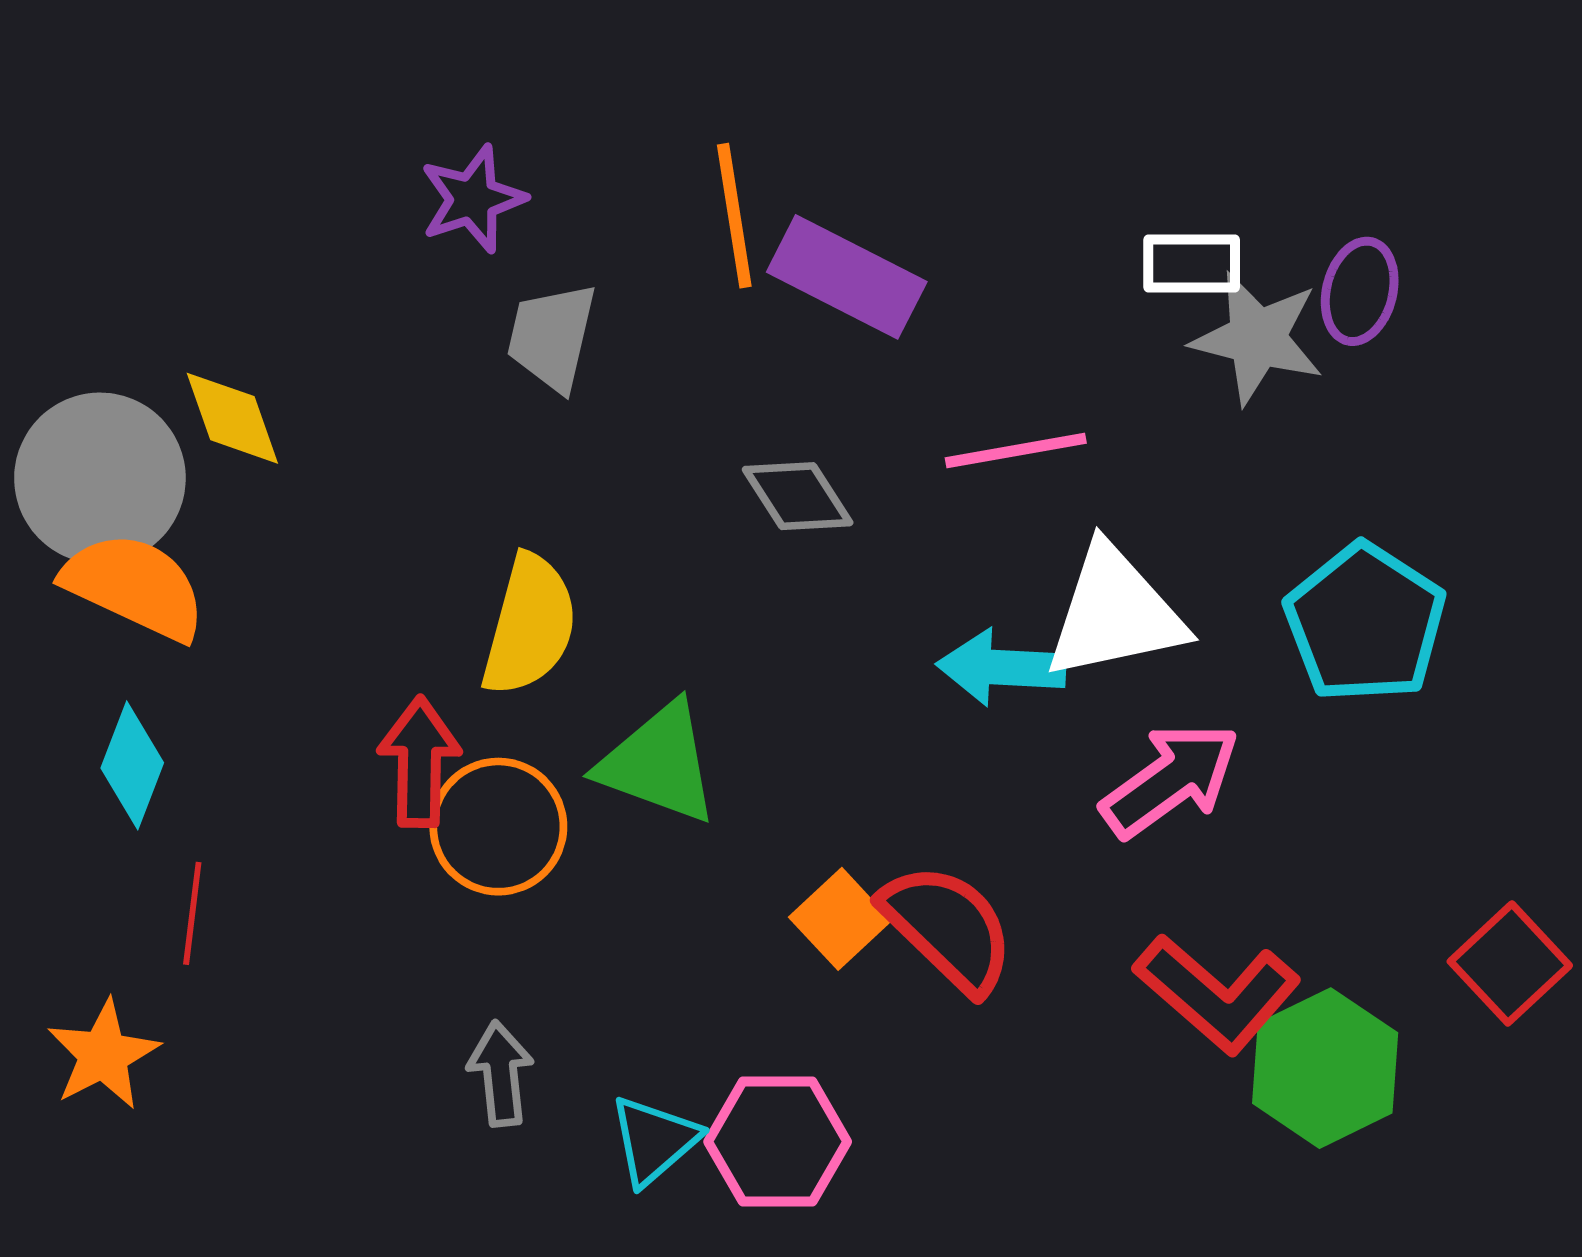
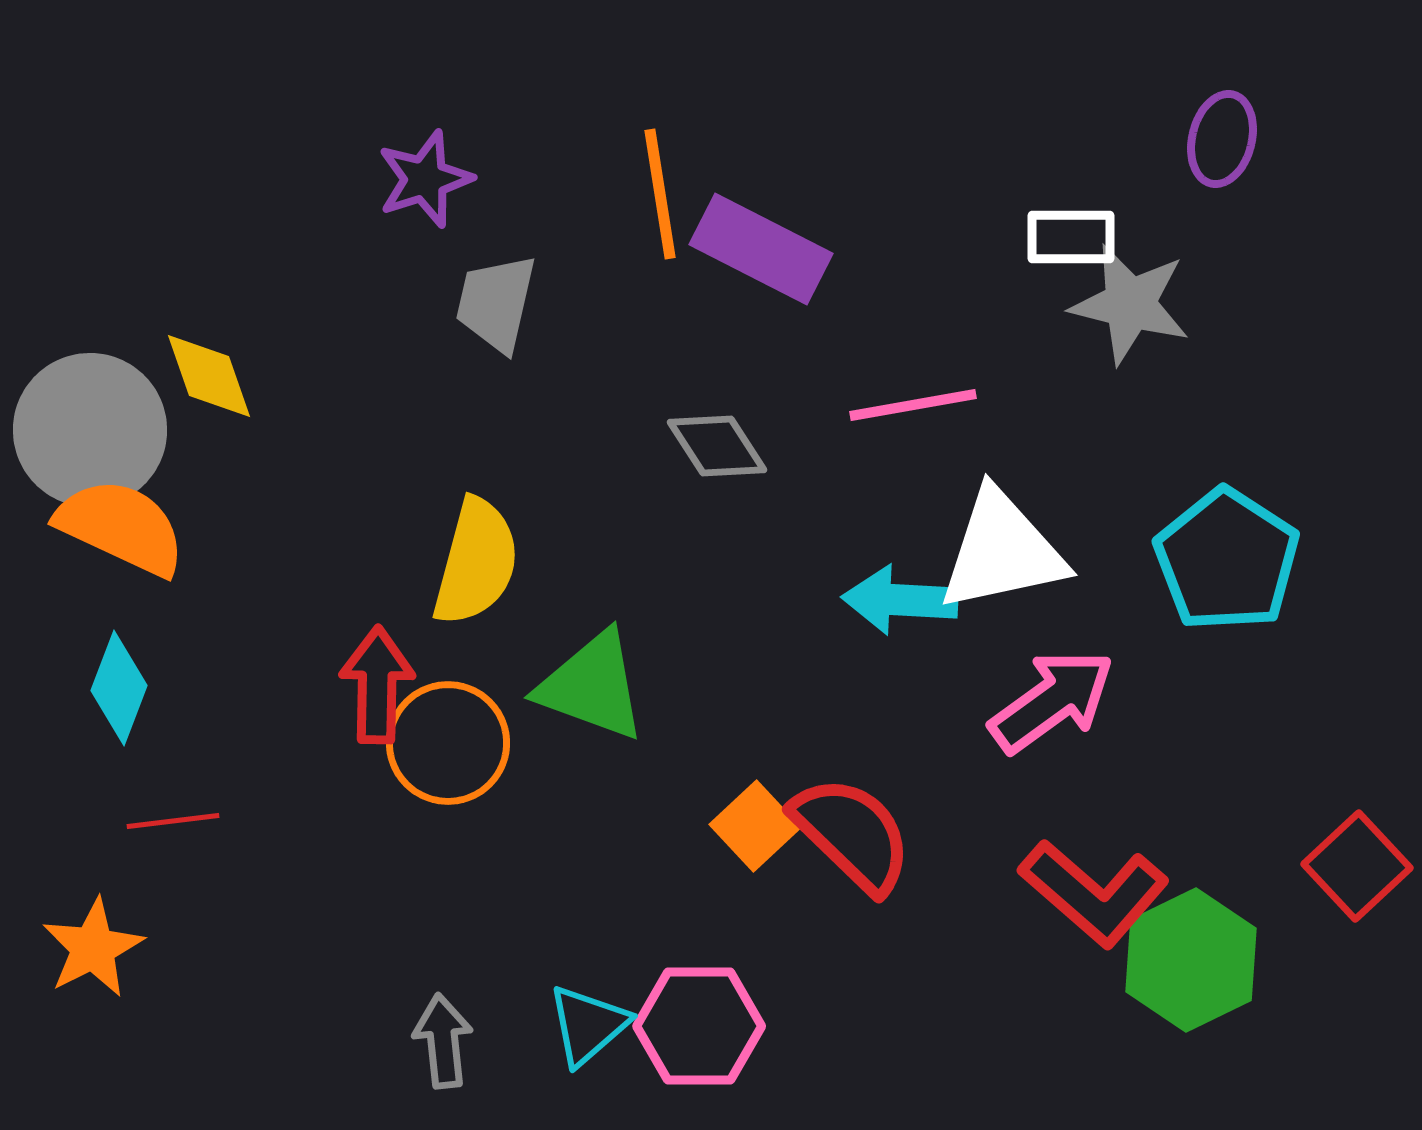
purple ellipse: (1360, 291) -> (1222, 139), moved
red line: (192, 913) -> (173, 821), turned 76
gray arrow: (501, 1074) -> (443, 1041), moved

